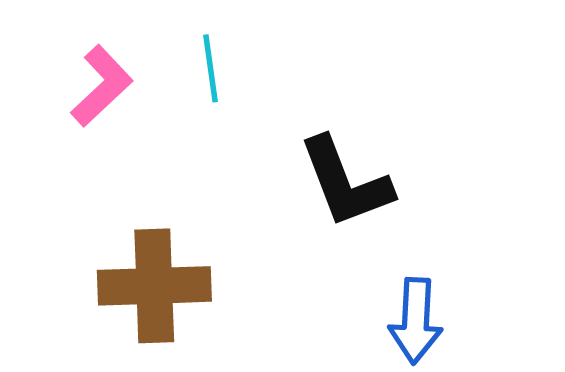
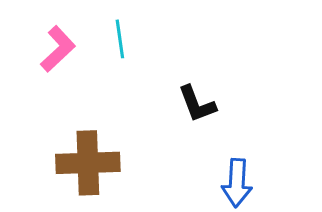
black L-shape: (345, 182) -> (197, 104), size x0.7

